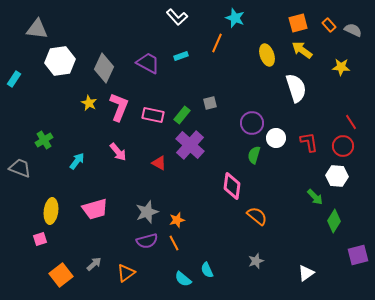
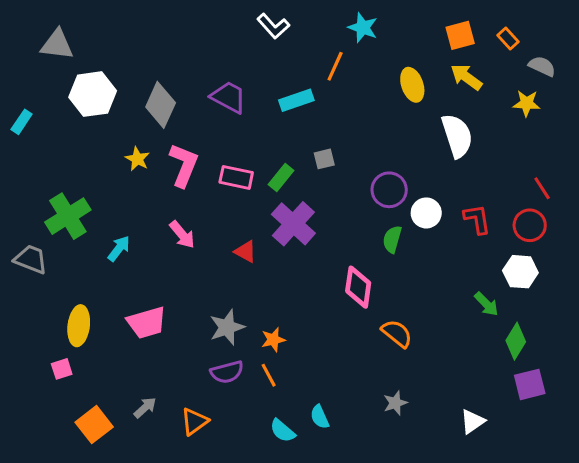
gray semicircle: (353, 30) -> (542, 66), moved
cyan rectangle: (181, 56) -> (296, 100), moved, size x1.5
green cross: (44, 140) -> (68, 216), size x1.6
purple square: (358, 255) -> (530, 384), moved

